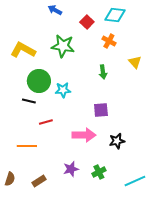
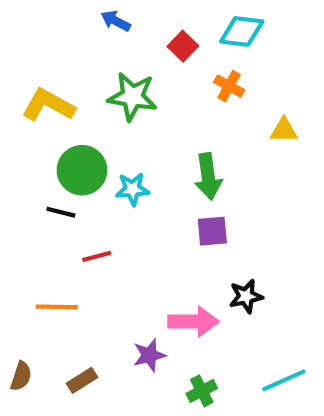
yellow triangle: (135, 62) -> (284, 130), turned -48
green arrow: (103, 72) -> (208, 176), moved, size x1.5
pink arrow: (84, 135) -> (193, 322), moved
green cross: (99, 172) -> (202, 391), moved

